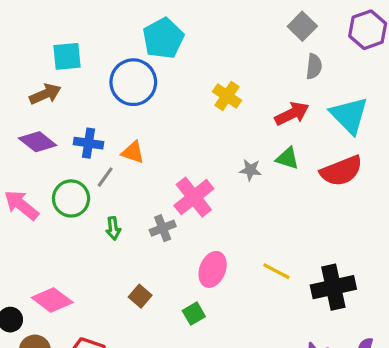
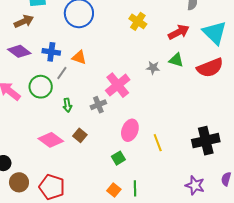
yellow line: (276, 271) -> (158, 143), moved, turned 42
brown square: (140, 296) -> (80, 135), moved
pink diamond: (52, 300) -> (51, 140), moved

